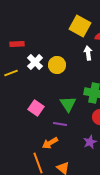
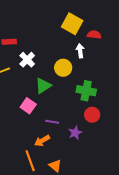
yellow circle: (57, 65) -> (63, 68), moved
green triangle: (68, 104) -> (43, 86), moved, turned 30
purple star: (90, 142) -> (75, 133), moved

